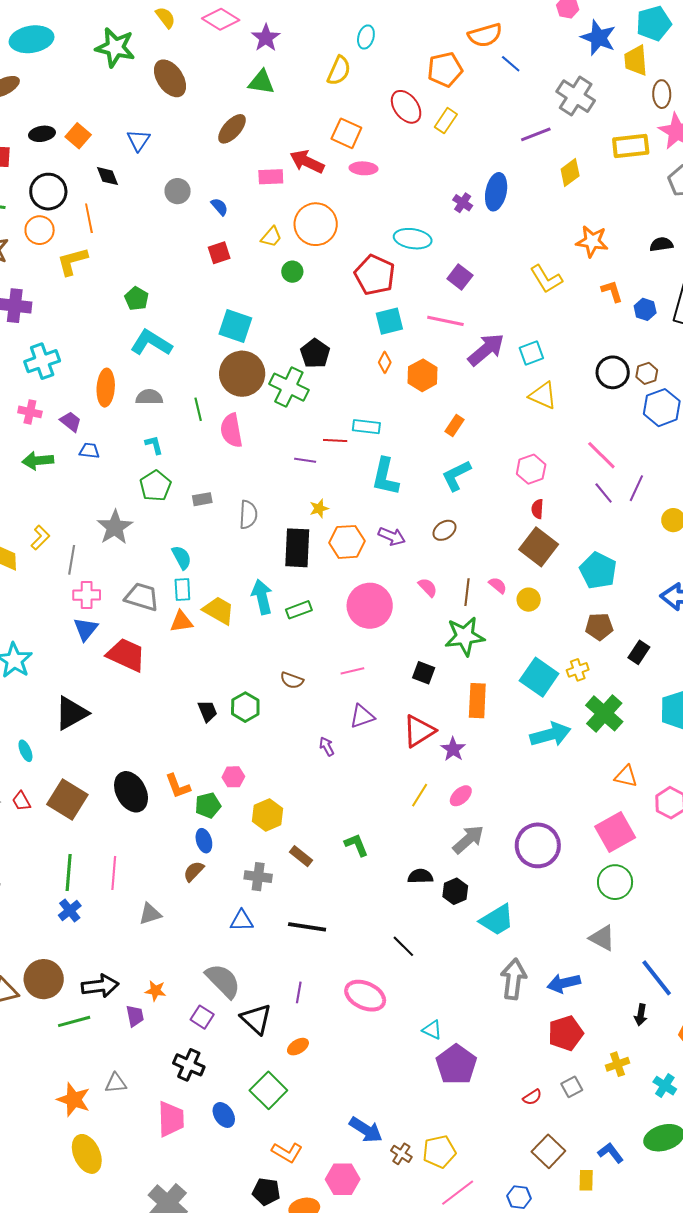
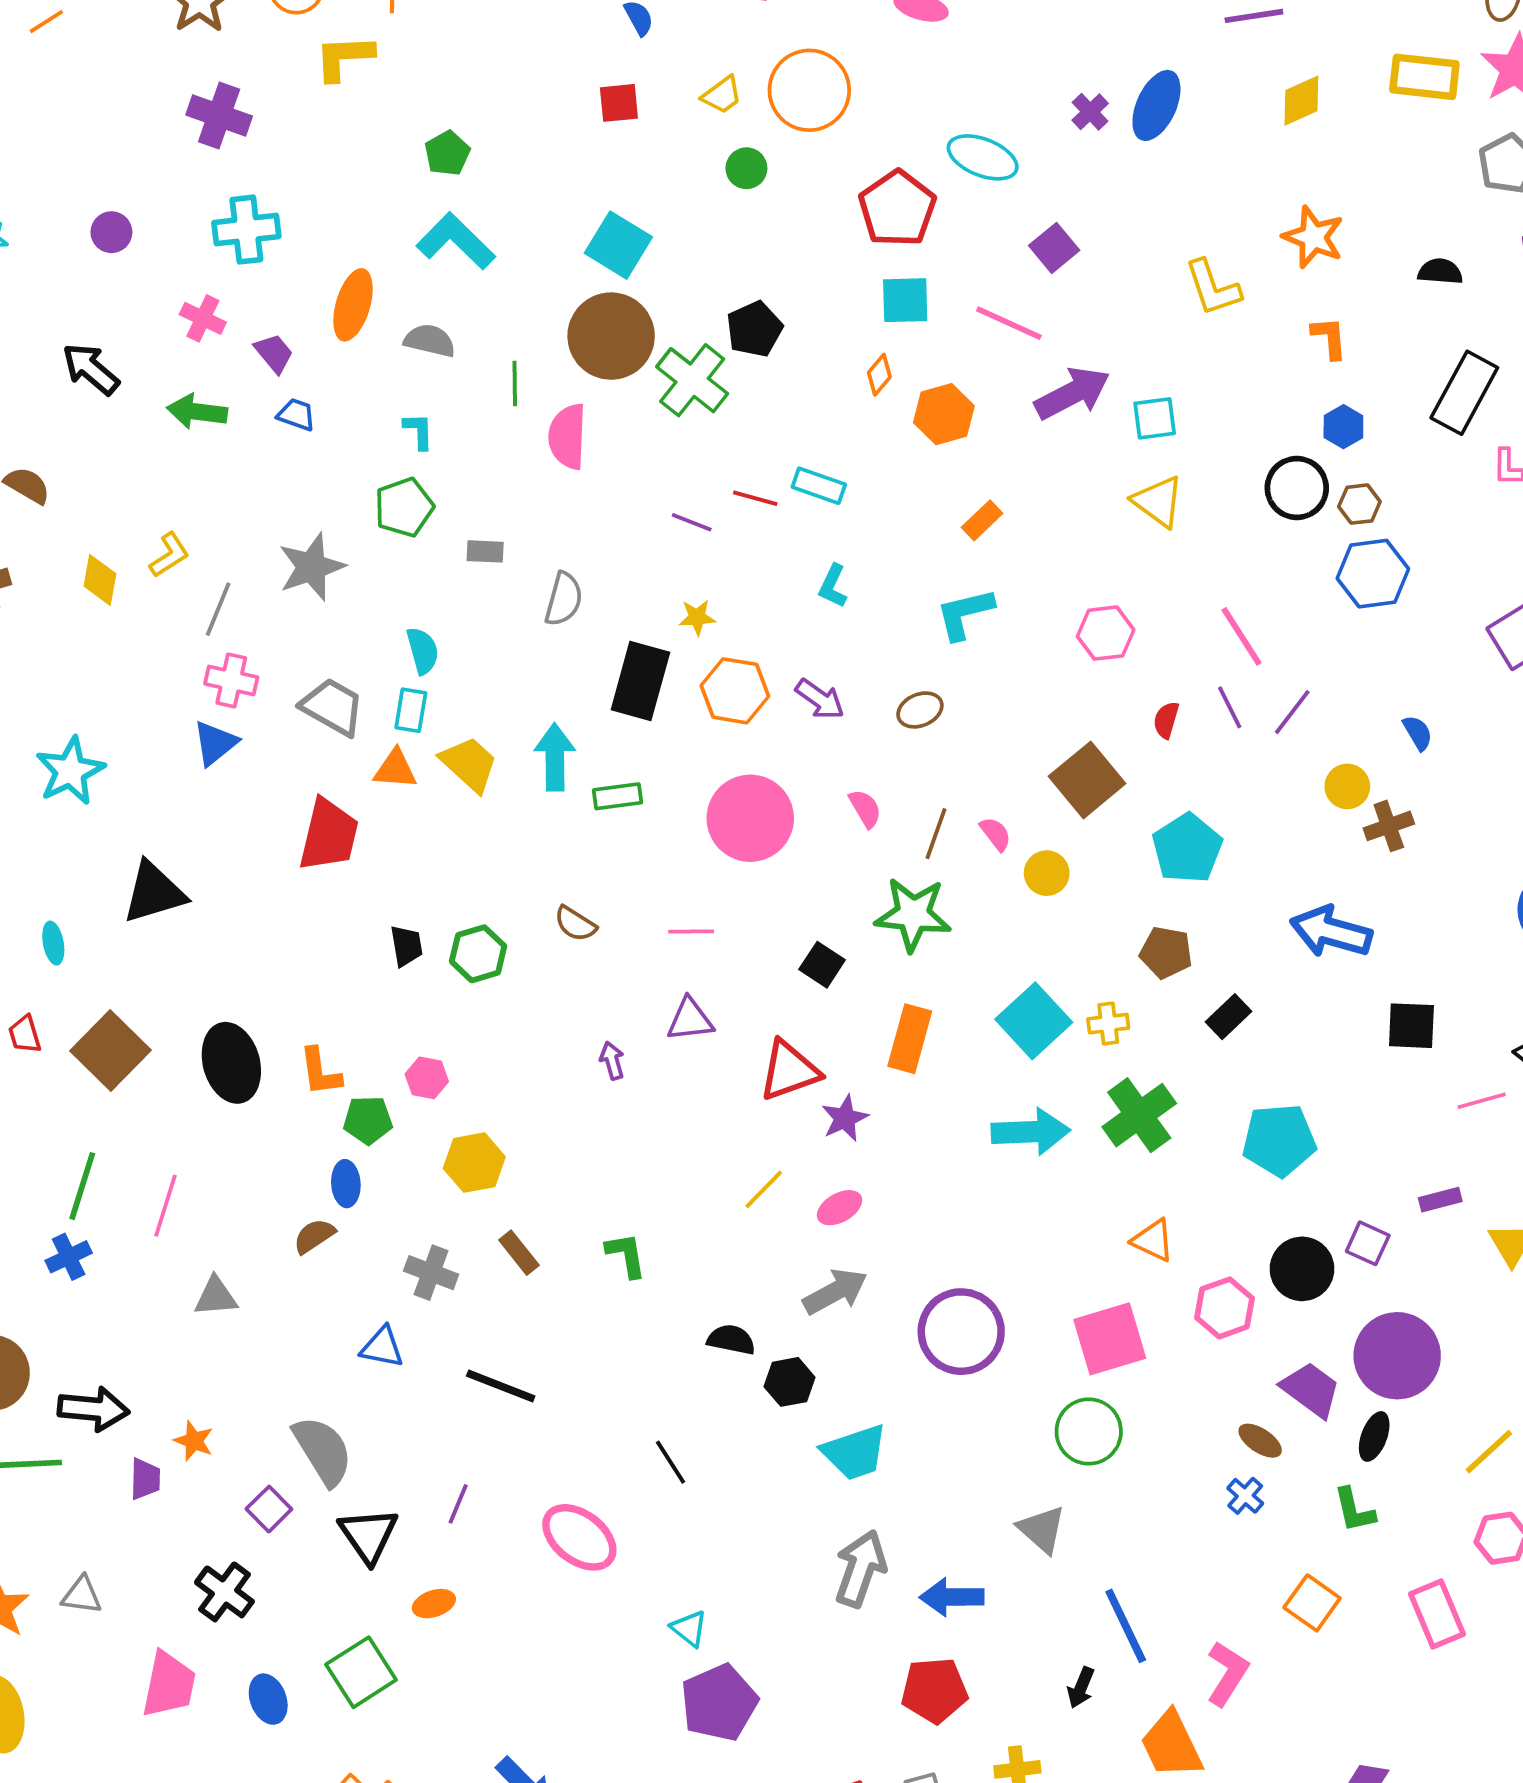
blue hexagon: (645, 309) -> (1343, 427), moved
cyan L-shape: (385, 477) -> (833, 586), size x0.6
red semicircle: (537, 509) -> (1166, 720), moved
red trapezoid: (126, 655) -> (329, 835), moved, turned 66

